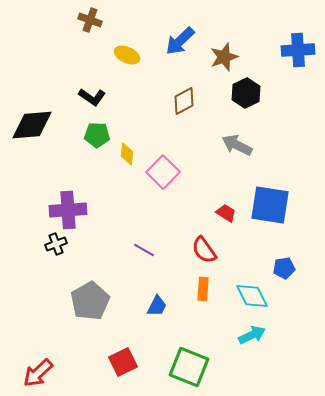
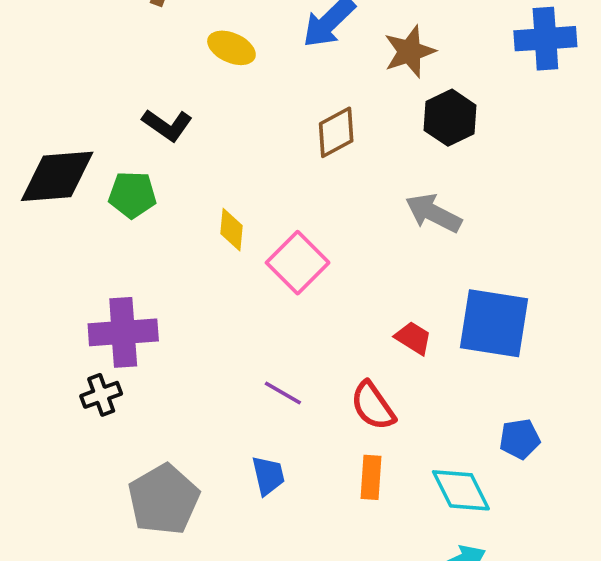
green pentagon: (97, 135) -> (132, 195), moved
purple line: (144, 250) -> (283, 393), moved
blue trapezoid: (157, 306) -> (268, 476), moved, turned -40

